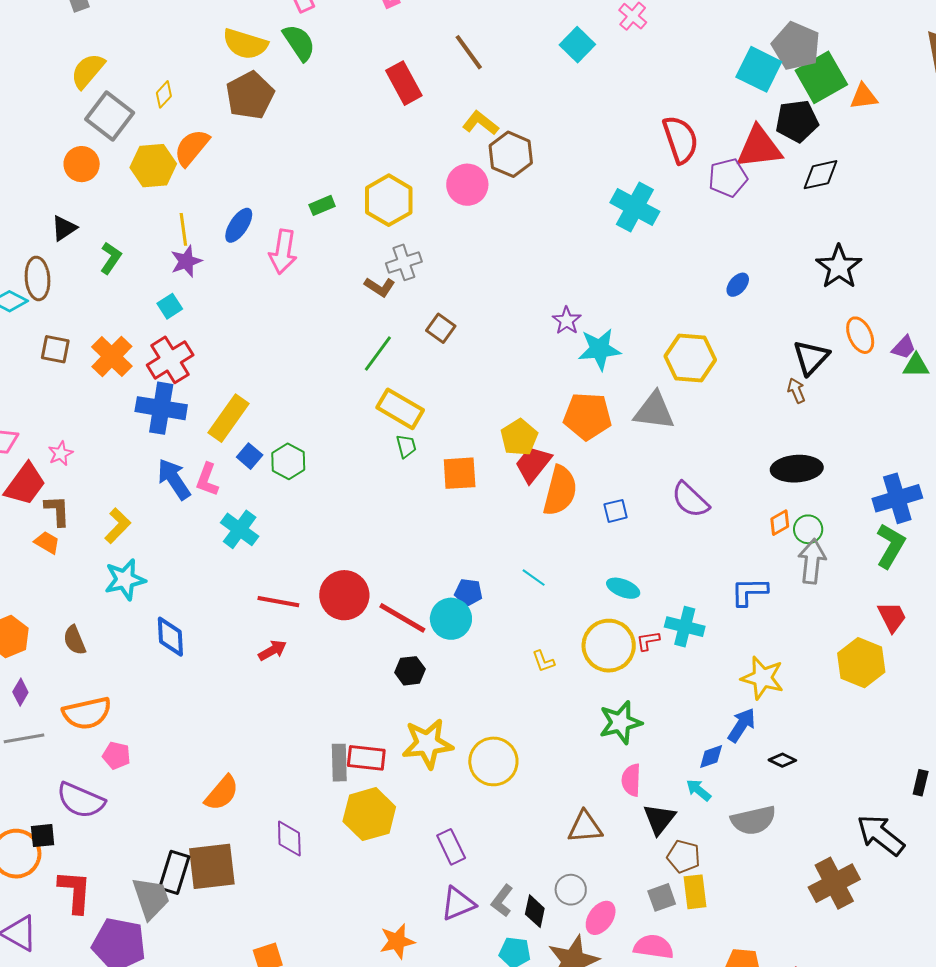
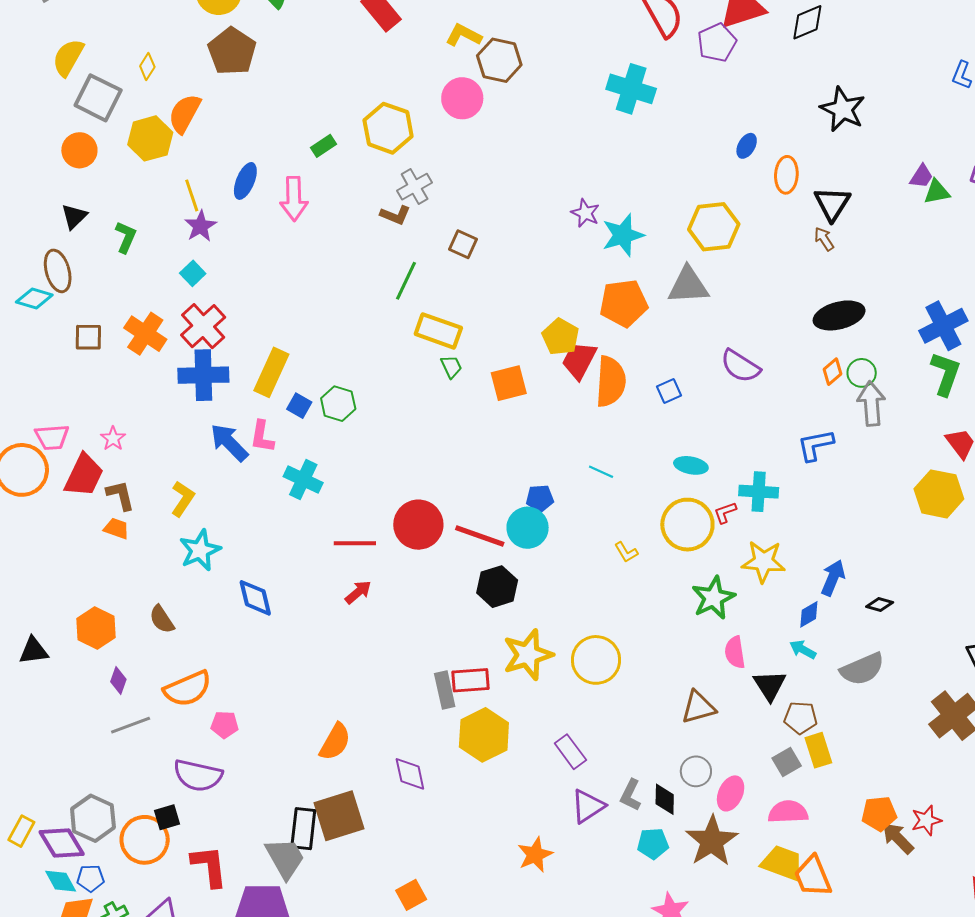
orange ellipse: (860, 335) -> (786, 175), moved, turned 39
black hexagon: (410, 671) -> (497, 587), size x1.4
yellow star: (762, 678) -> (763, 562), moved

